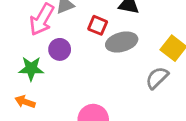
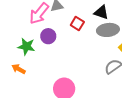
gray ellipse: (122, 42) -> (108, 30), moved

